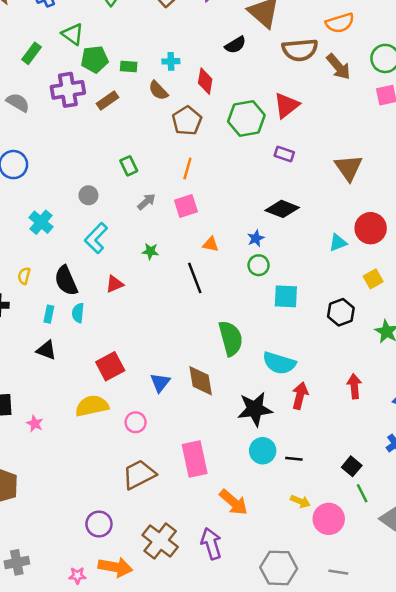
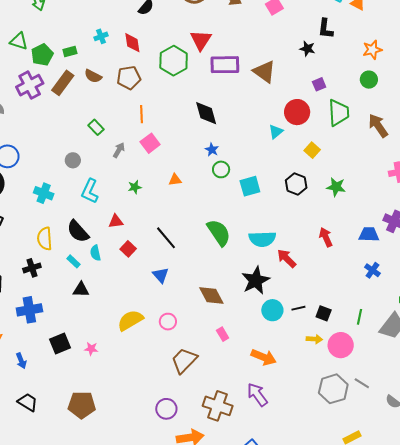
brown semicircle: (158, 91) -> (93, 76), moved
brown rectangle: (108, 101) -> (63, 83), size x1.4
brown pentagon: (187, 121) -> (129, 78), turned -30
purple rectangle: (284, 154) -> (225, 65), moved, size x1.8
black diamond: (282, 209) -> (206, 113), moved, turned 72
orange triangle: (211, 244) -> (175, 180), moved
yellow semicircle: (24, 276) -> (45, 239), size x1.6
black line: (195, 278) -> (166, 238), moved
red triangle: (114, 284) -> (116, 221), turned 35
cyan rectangle: (49, 314) -> (73, 261), turned -40
red square: (110, 366) -> (128, 249), moved, size x0.7
brown diamond: (201, 381) -> (211, 295), moved
blue triangle: (160, 383) -> (161, 275), moved
red arrow: (300, 396) -> (287, 258), turned -40
pink rectangle: (195, 459) -> (223, 334), size x0.5
black square: (352, 466) -> (324, 313), moved
green line: (362, 493) -> (359, 317), turned 56
gray hexagon: (279, 568) -> (333, 389), moved
gray line: (338, 572) -> (362, 383), turned 42

